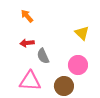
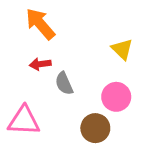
orange arrow: (27, 16) -> (40, 24), size x1.6
pink triangle: (30, 81) -> (24, 121), moved

